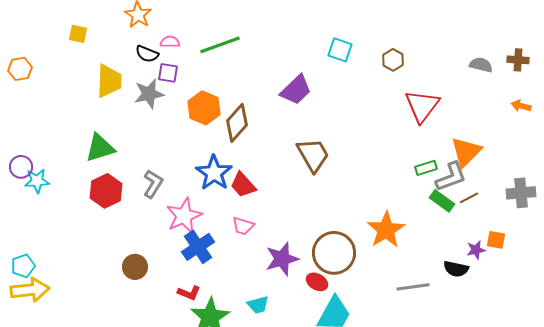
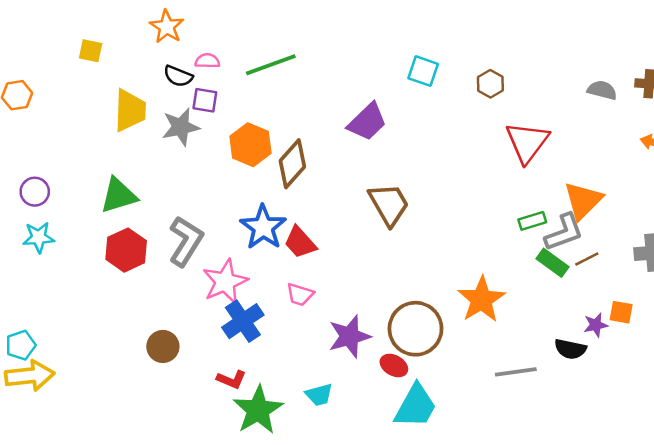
purple circle: (21, 167) -> (35, 192), moved
gray L-shape: (153, 184) -> (186, 241), size x1.4

